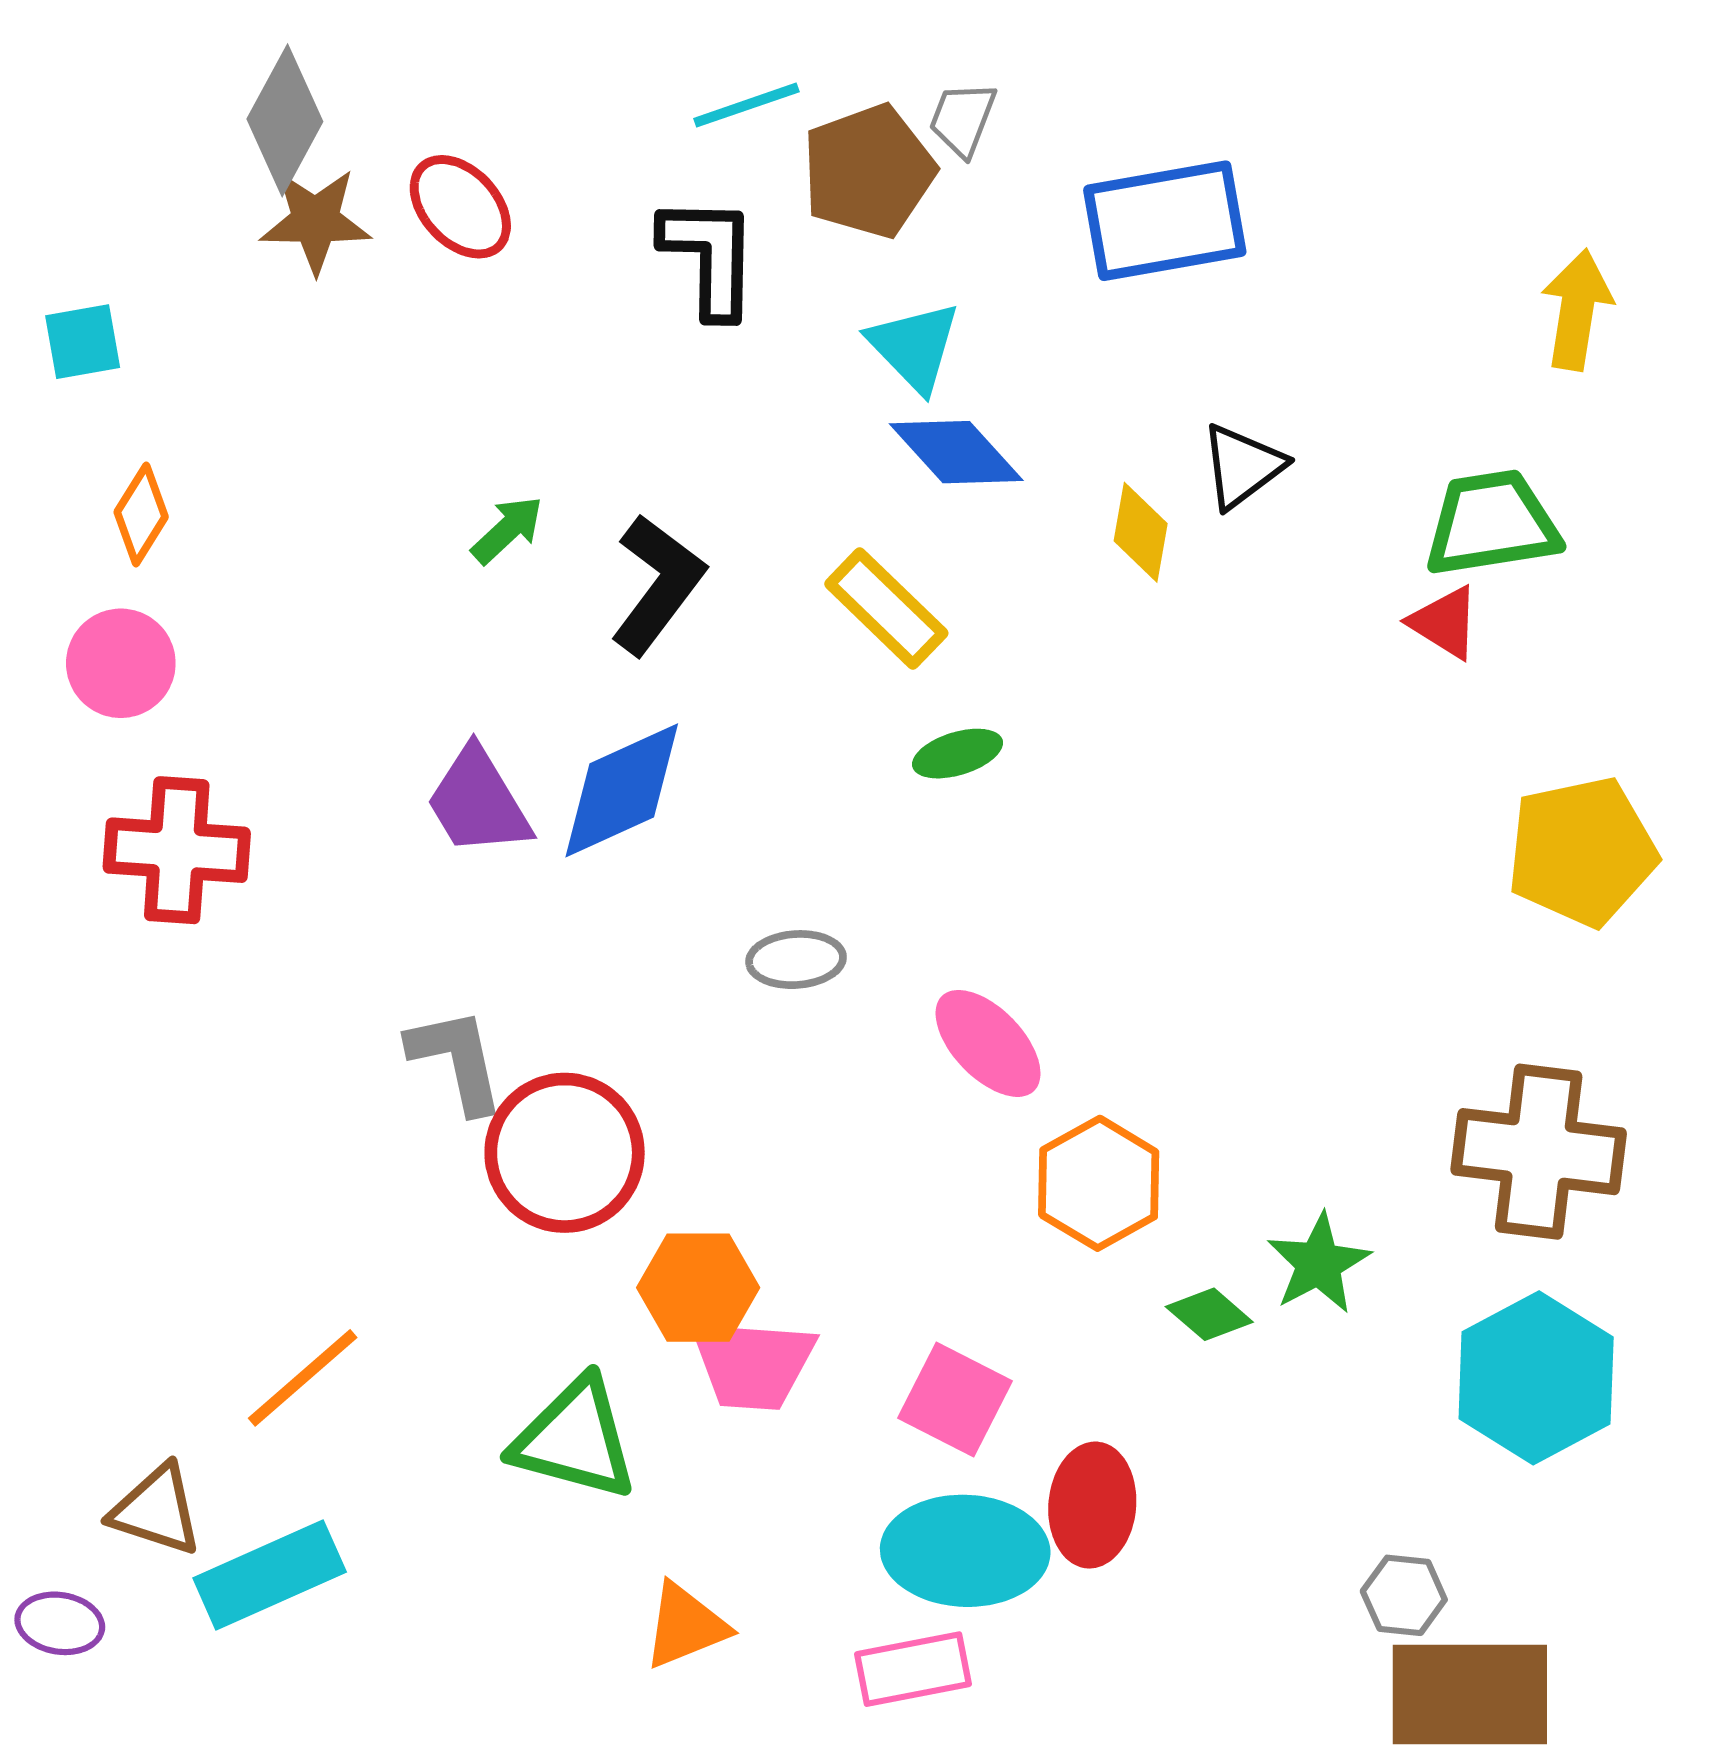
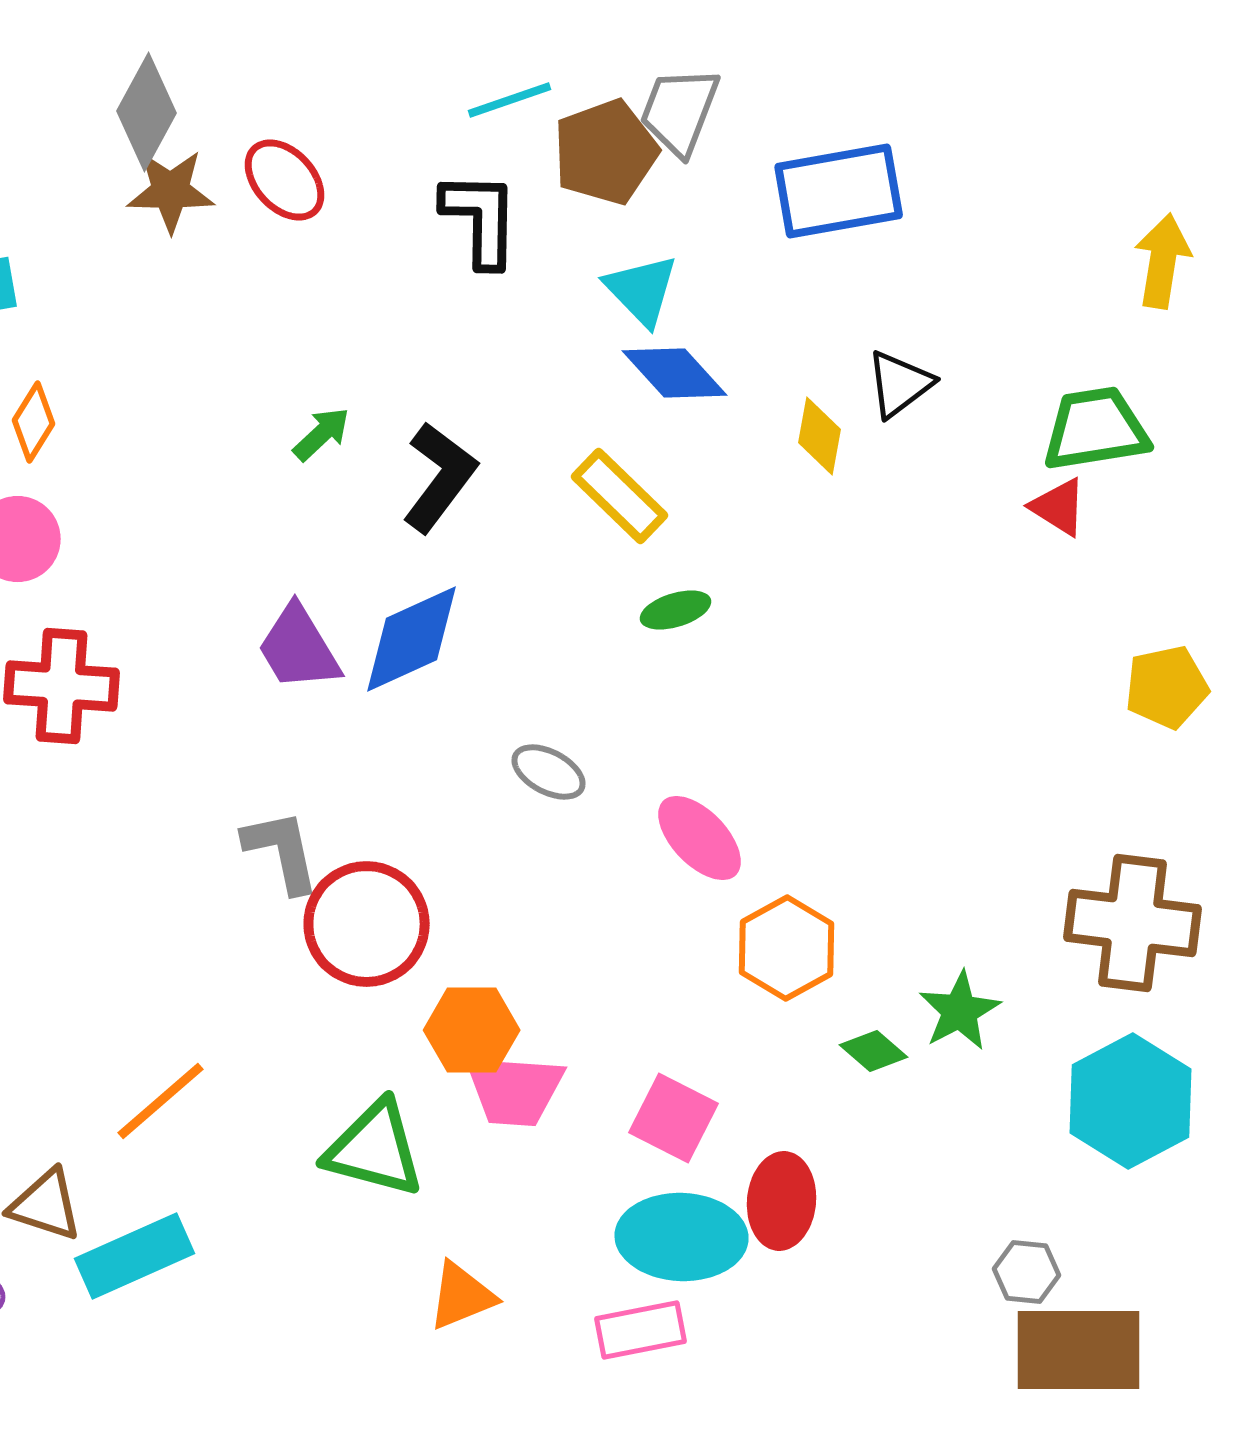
gray trapezoid: (963, 119) -> (680, 111), size x1.5
yellow pentagon: (1582, 851) -> (1167, 687), size x0.7
gray ellipse: (796, 960) -> (549, 772), turned 32

